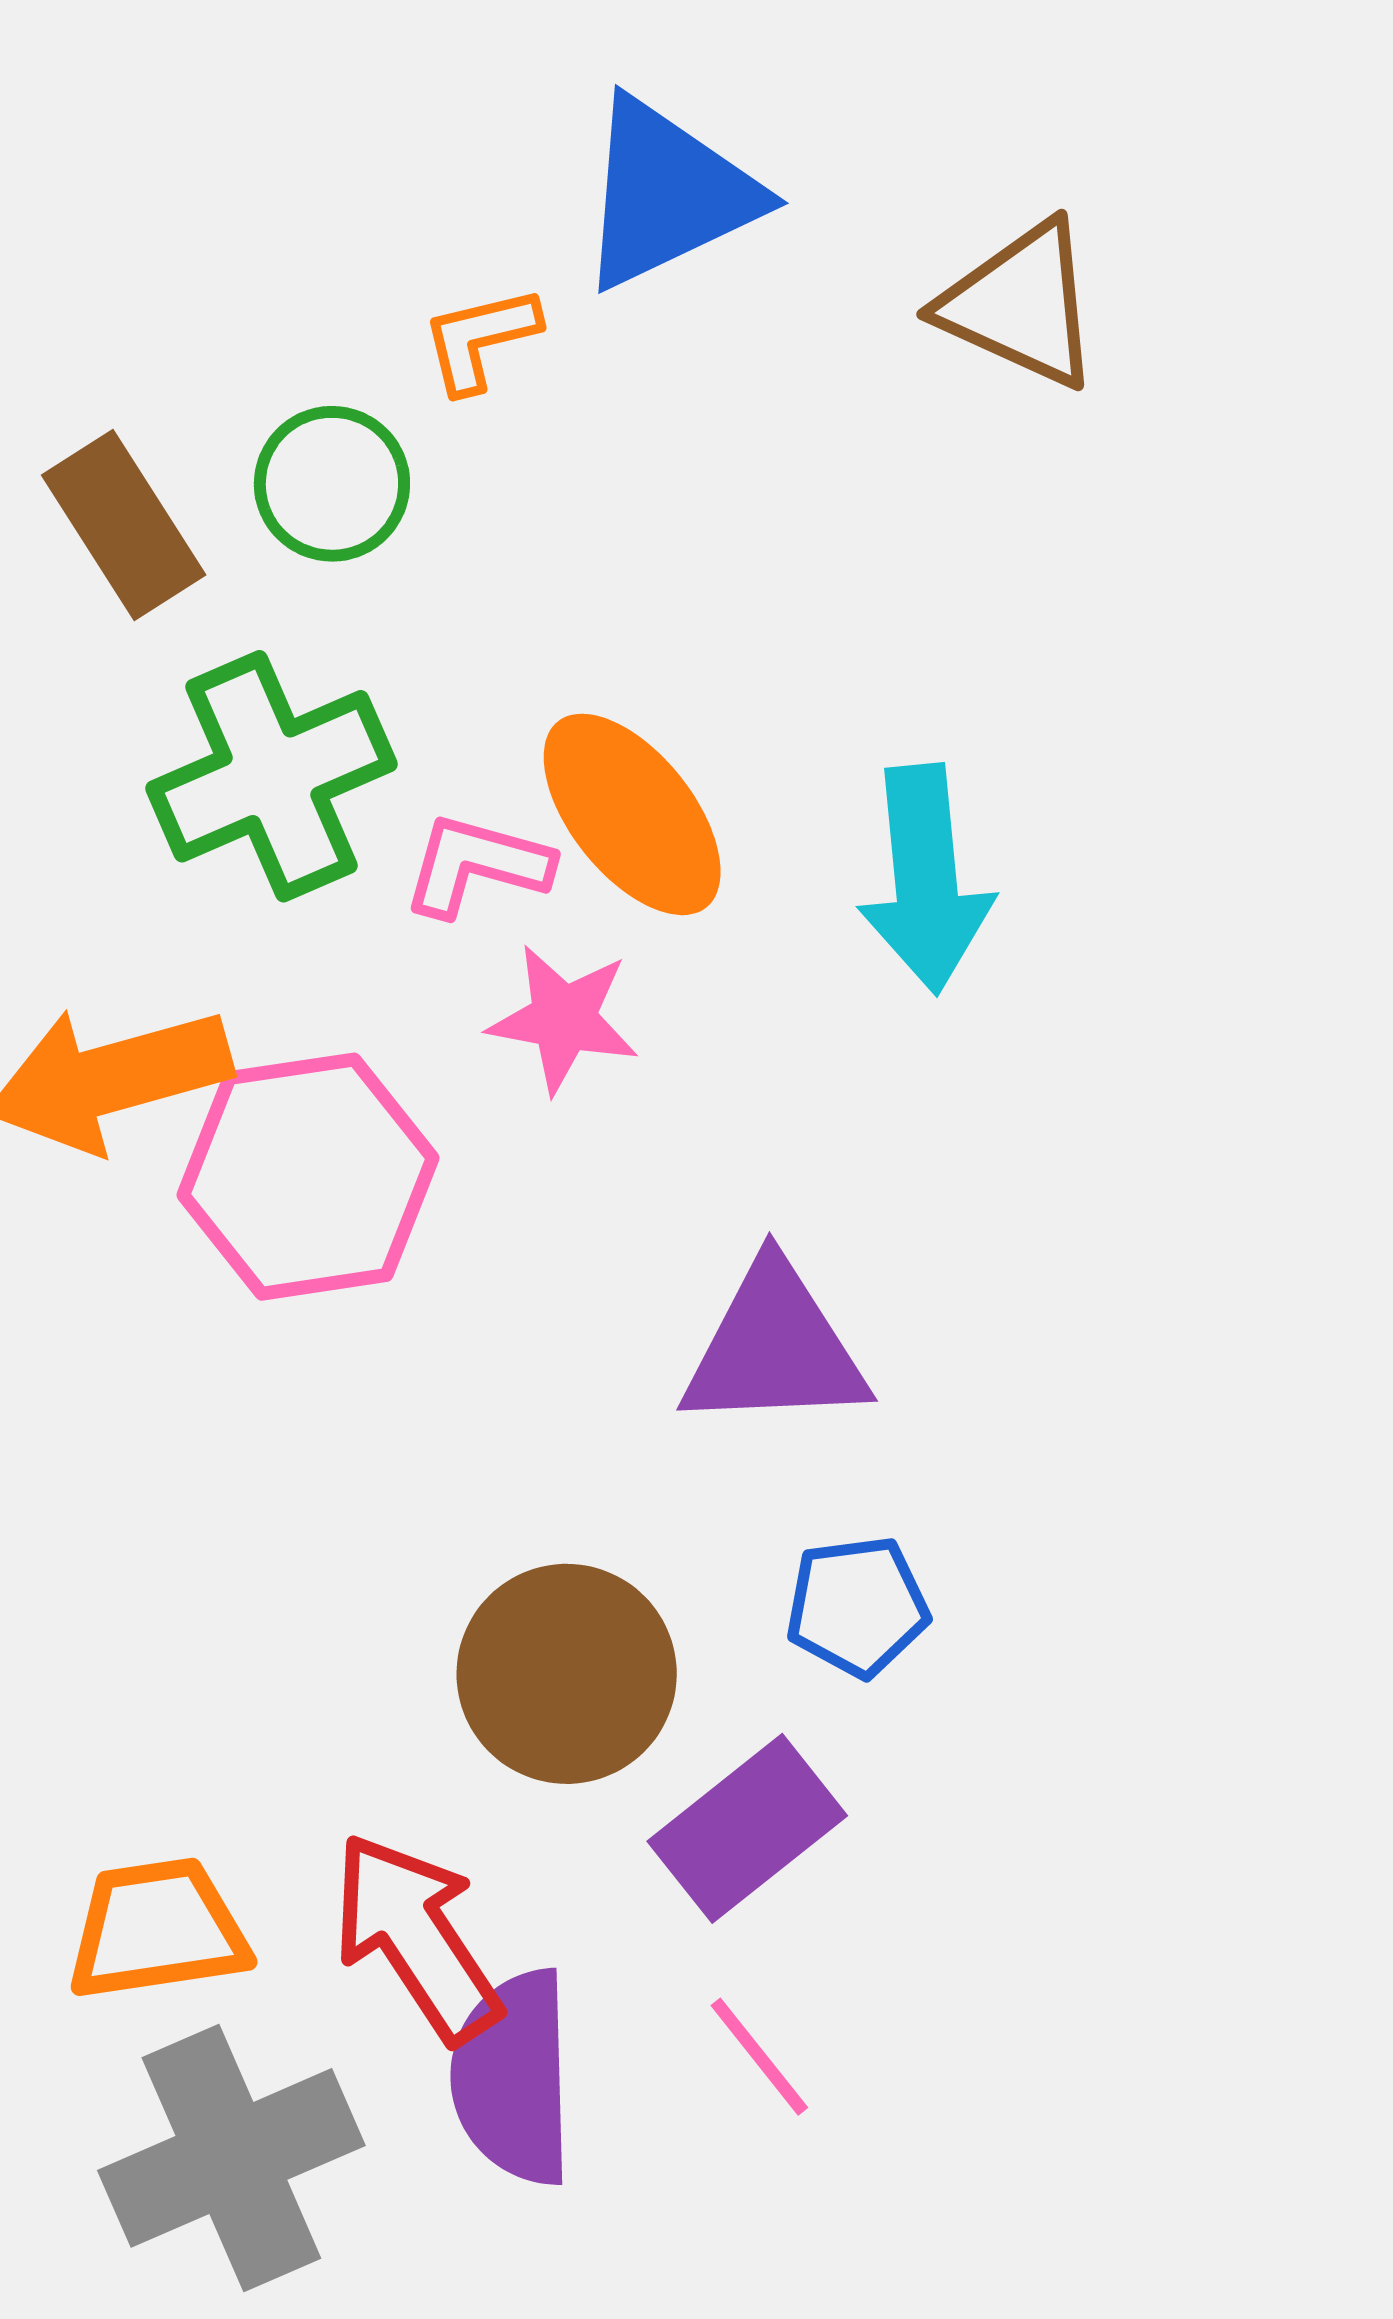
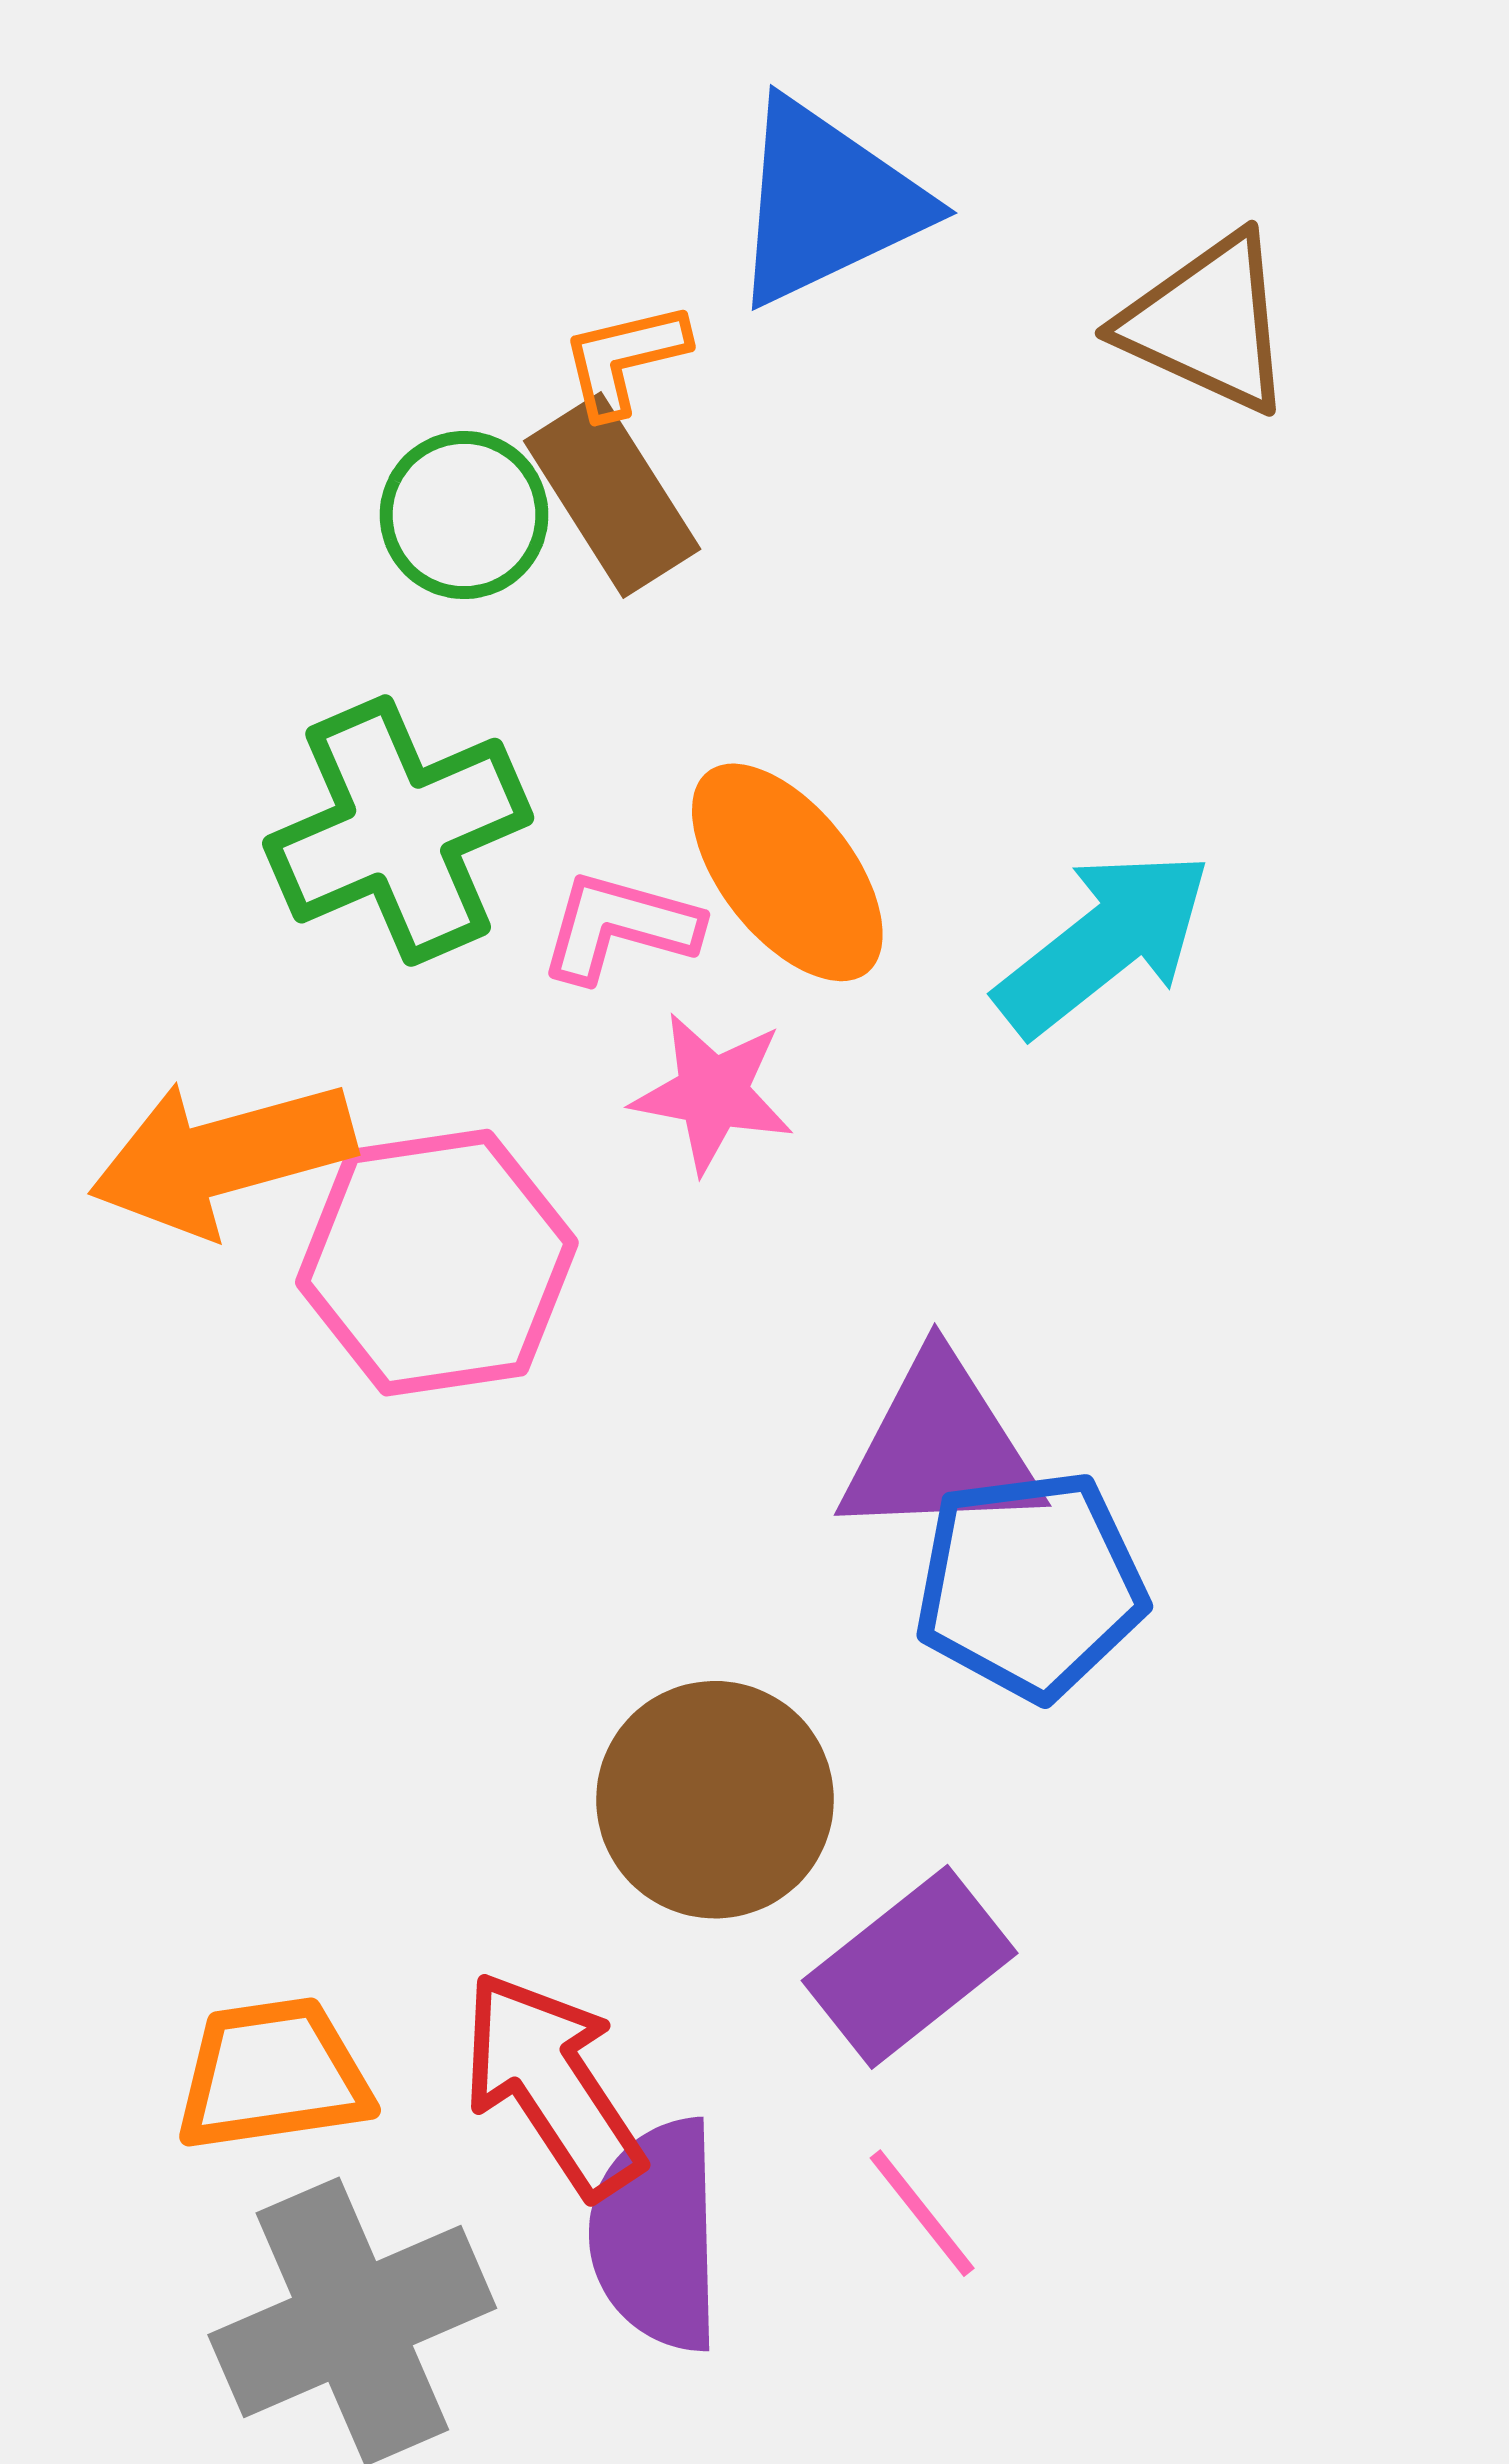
brown rectangle: (124, 525) -> (612, 495), moved
cyan arrow: (926, 879) -> (1104, 943), turned -123
blue pentagon: (857, 1606) -> (1030, 1585), moved, size x1.5

